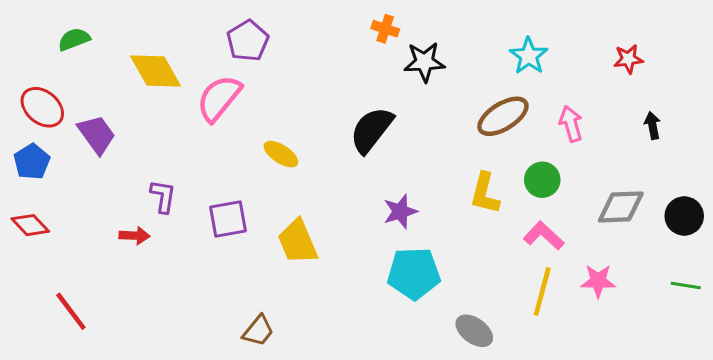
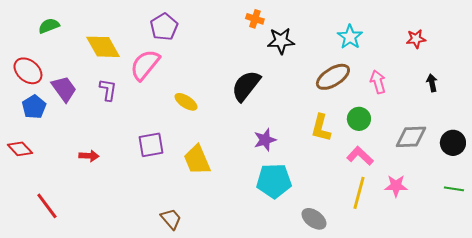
blue pentagon: (32, 162) -> (34, 107), moved
purple L-shape: (163, 196) -> (108, 90), moved
brown trapezoid: (258, 331) -> (171, 219), turned -80

